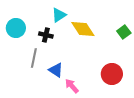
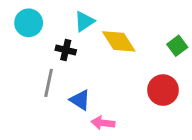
cyan circle: (16, 28) -> (29, 23), moved
red circle: (112, 74) -> (163, 90), moved
pink arrow: (72, 86) -> (103, 123), turned -42

